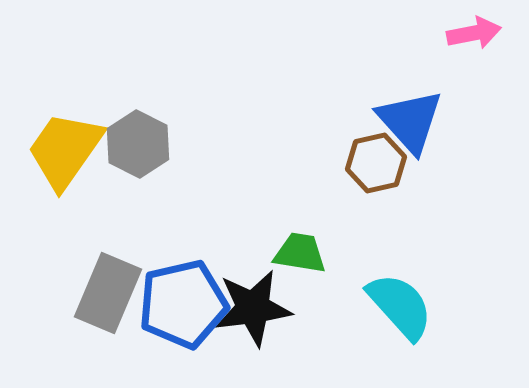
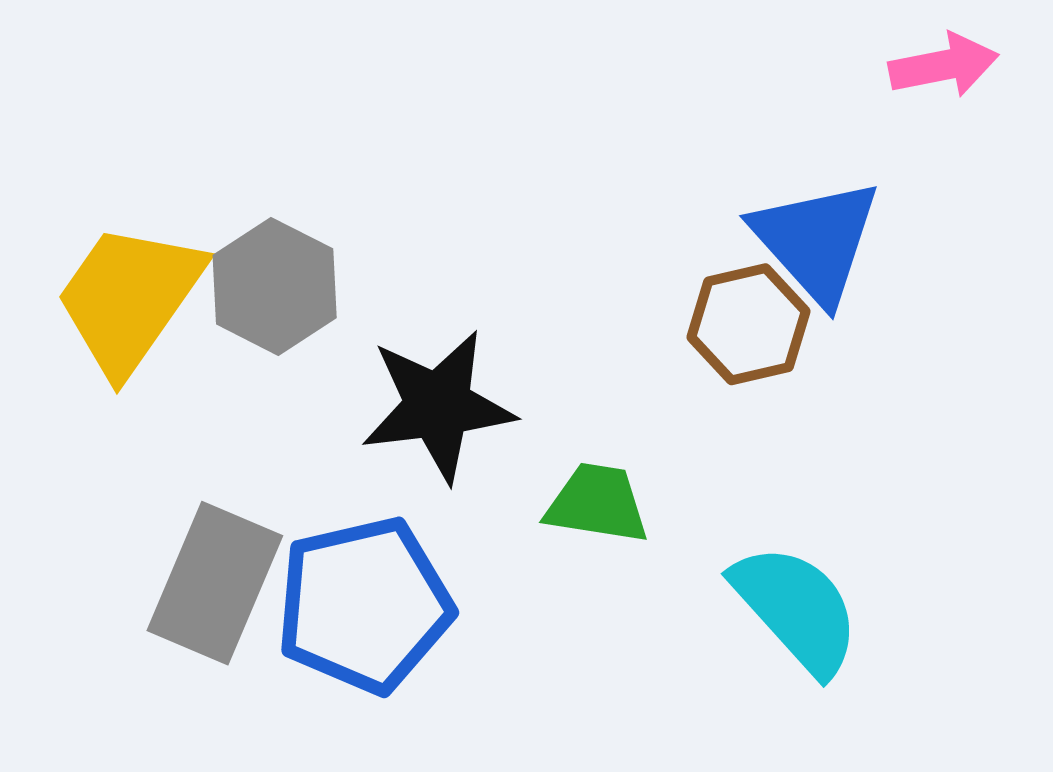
black star: (253, 308) -> (438, 406), moved

